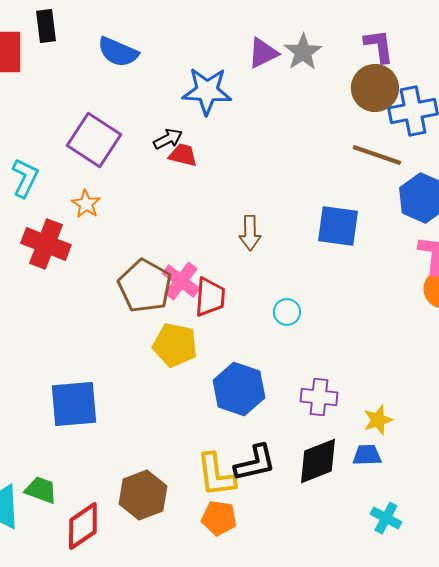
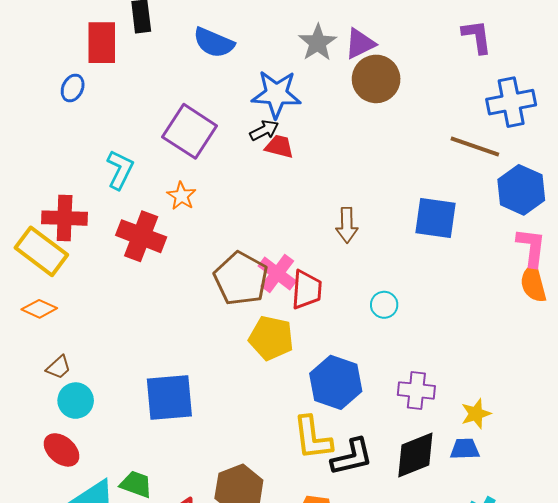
gray star: (303, 52) -> (318, 43), moved
brown circle: (375, 88) -> (376, 79), moved
blue star: (207, 91) -> (276, 94), moved
yellow L-shape: (216, 475) -> (313, 438), moved

